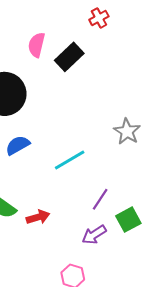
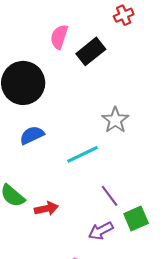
gray star: (127, 131) -> (115, 120), moved
purple line: (100, 199) -> (110, 196), turned -75

